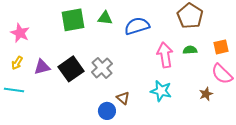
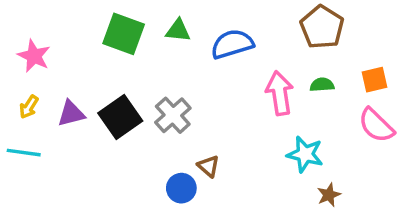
green square: (73, 20) -> (124, 34), turned 30
cyan star: (161, 91) -> (305, 154), moved
brown star: (206, 94) -> (329, 195), moved

